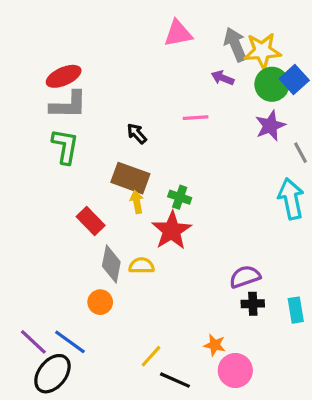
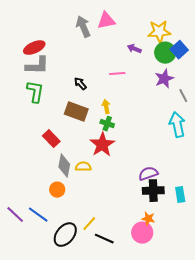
gray arrow: (235, 45) -> (83, 27), moved
yellow arrow: (137, 202) -> (106, 107), moved
black cross: (253, 304) -> (153, 191), size x1.5
orange star: (215, 345) -> (148, 219), moved
black ellipse: (52, 374) -> (65, 235), moved

